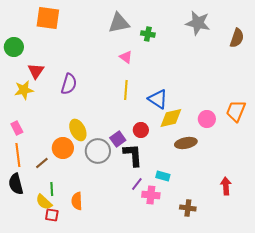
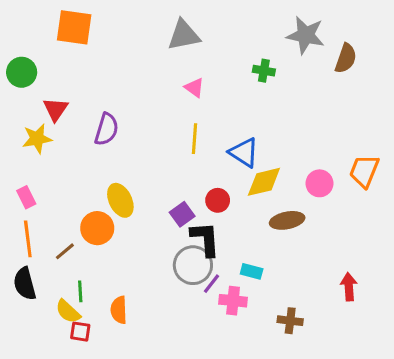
green cross: (148, 34) -> (264, 71), moved
brown semicircle: (237, 38) -> (346, 58), moved
gray circle: (98, 151) -> (193, 265), moved

